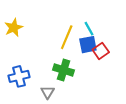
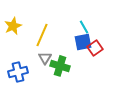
yellow line: (67, 37) -> (42, 35), moved
gray triangle: (48, 92) -> (45, 58), moved

